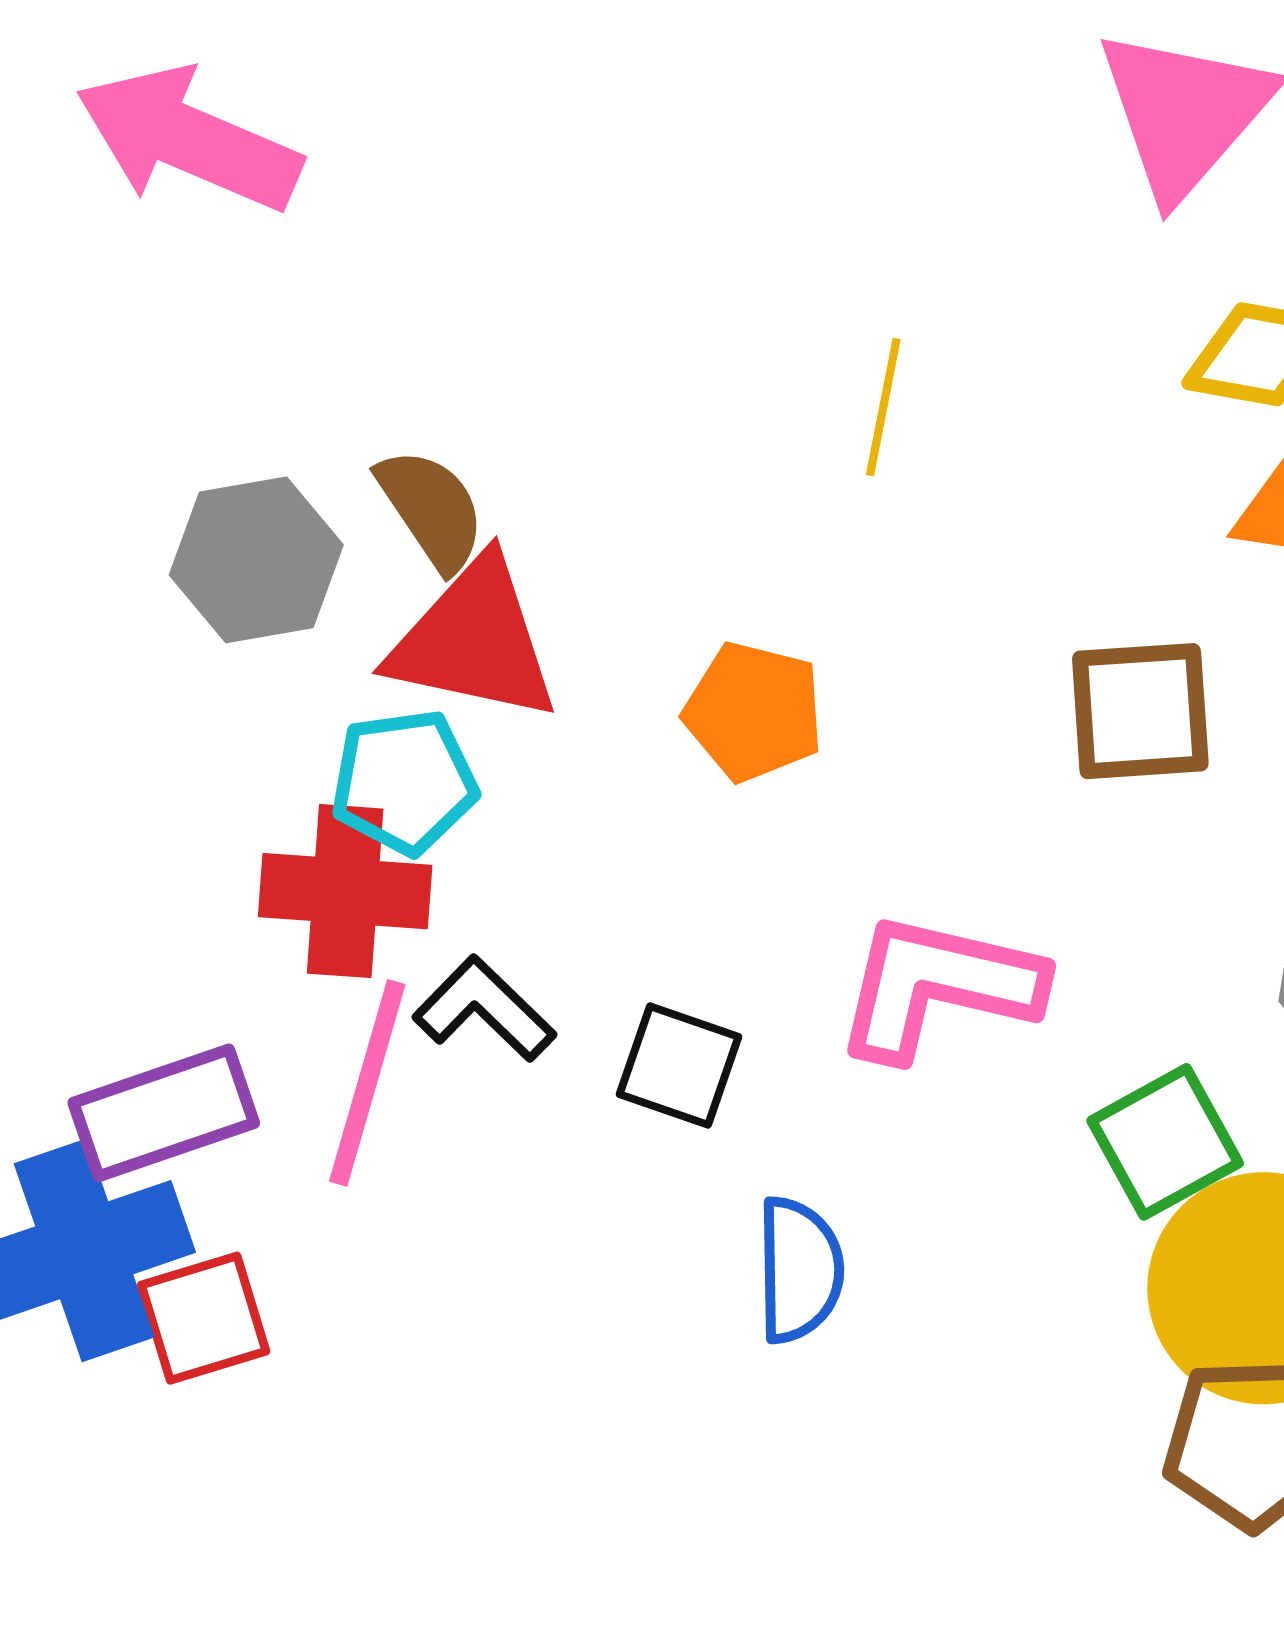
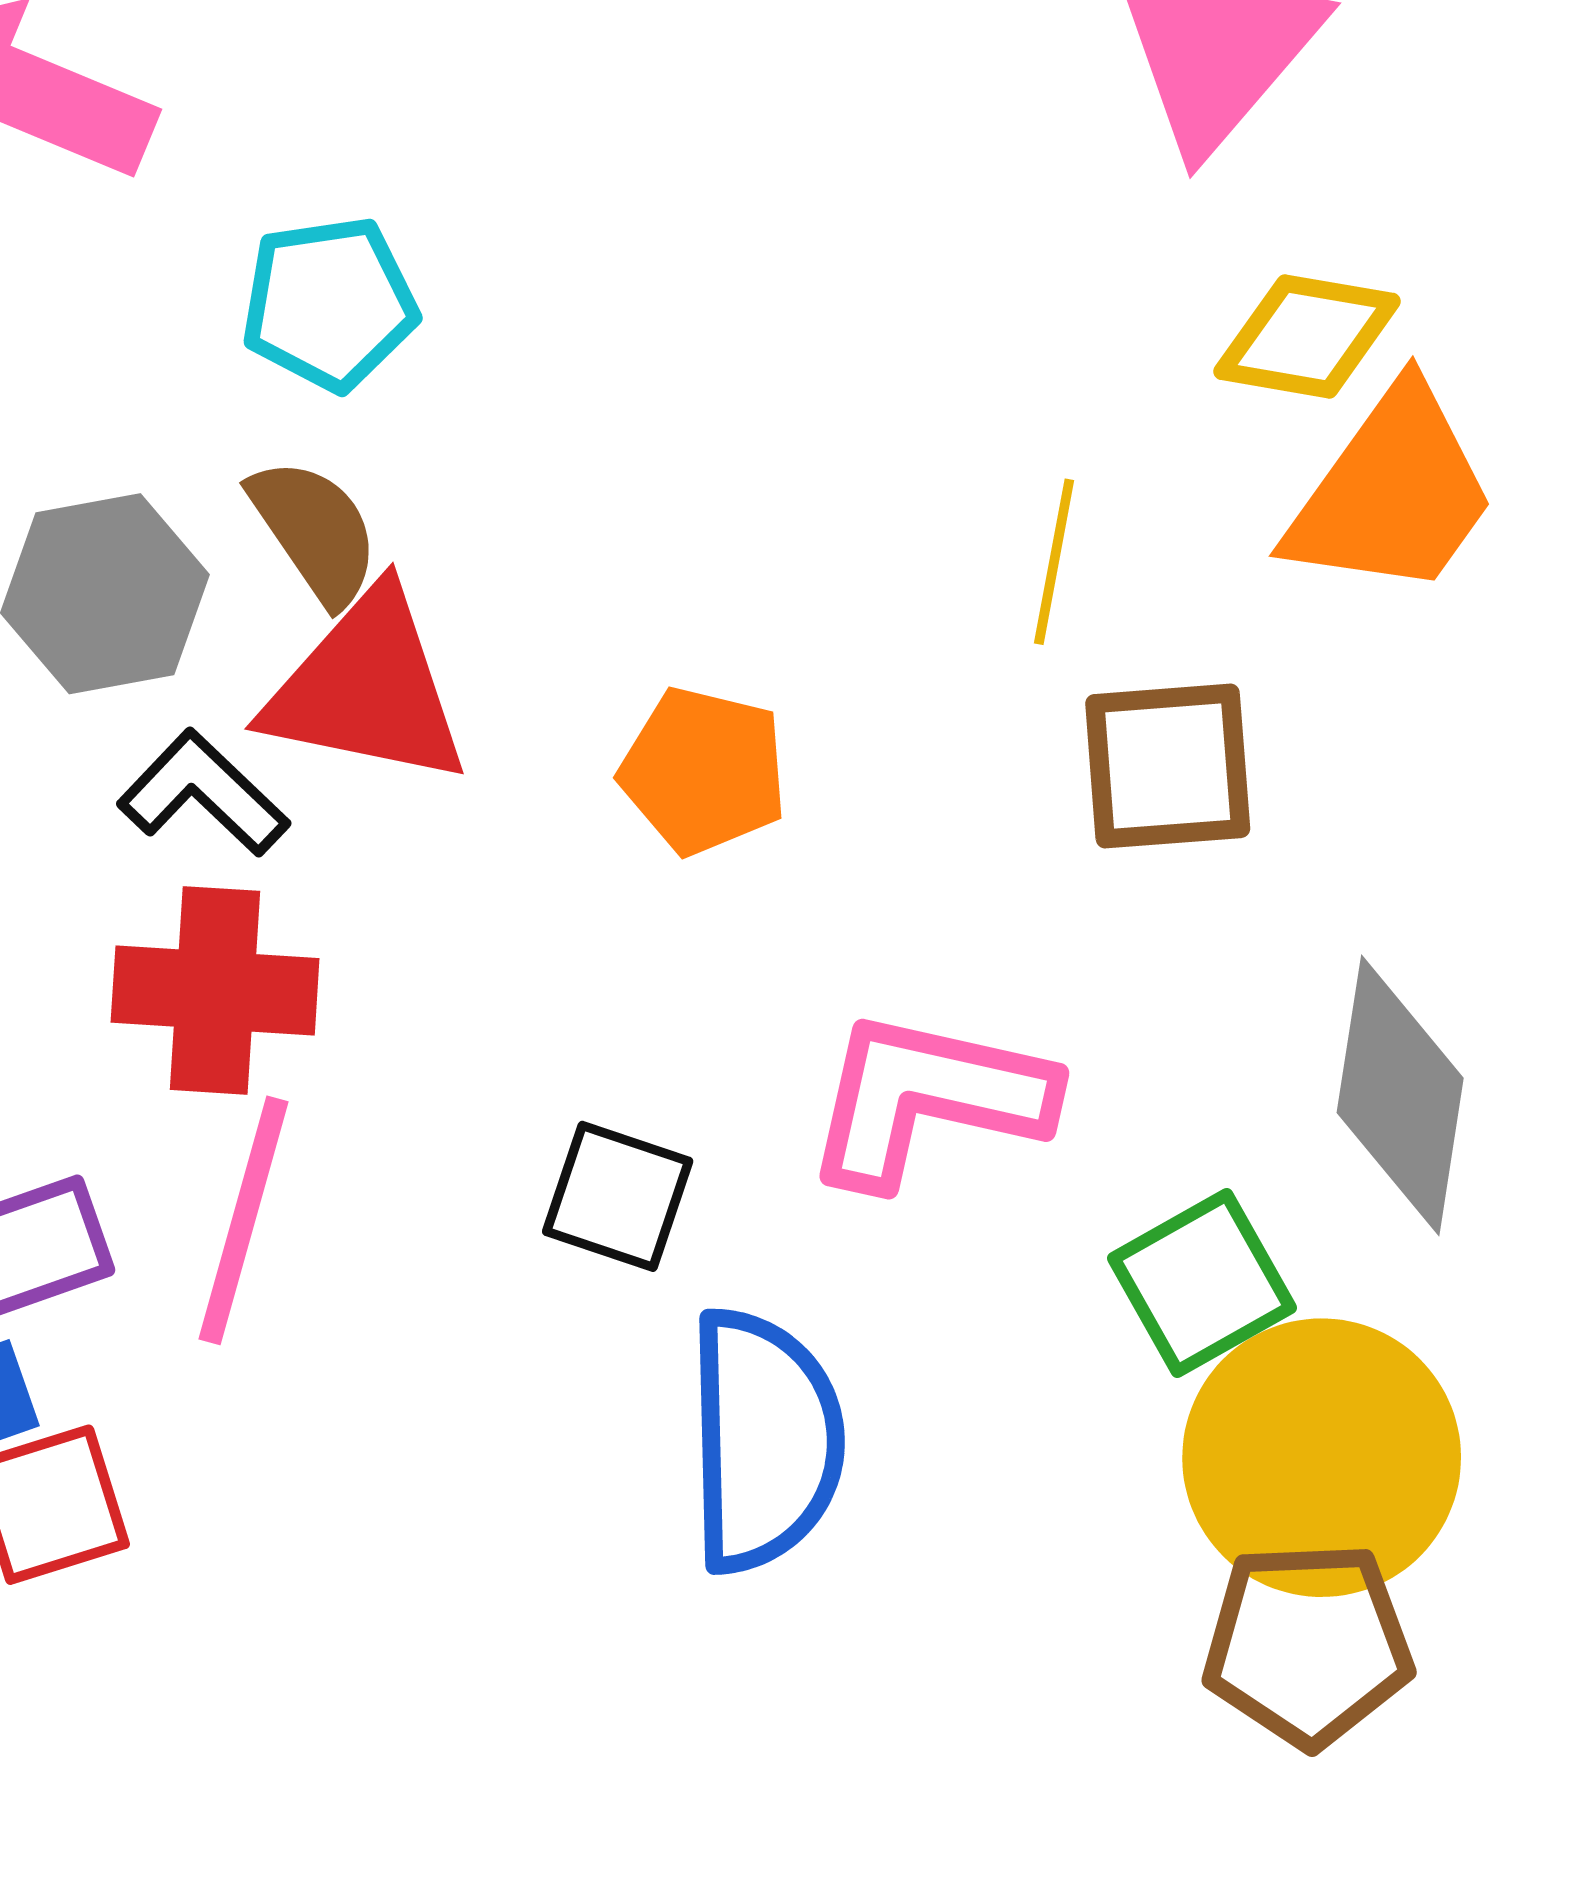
yellow line: (883, 407) -> (1054, 562), moved
cyan pentagon: (404, 782) -> (329, 304), moved
black L-shape: (484, 1009) -> (203, 793), moved
blue semicircle: (799, 1270) -> (764, 1441), size x1.5

